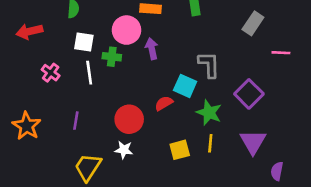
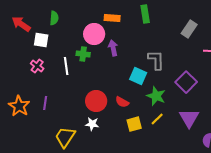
red arrow: (29, 31) -> (21, 24), moved, turned 48
white square: (84, 42) -> (41, 40), moved
red semicircle: (164, 103) -> (122, 102), moved, turned -120
purple line: (76, 121) -> (45, 103), moved
yellow line: (210, 143) -> (157, 119), turned 40

